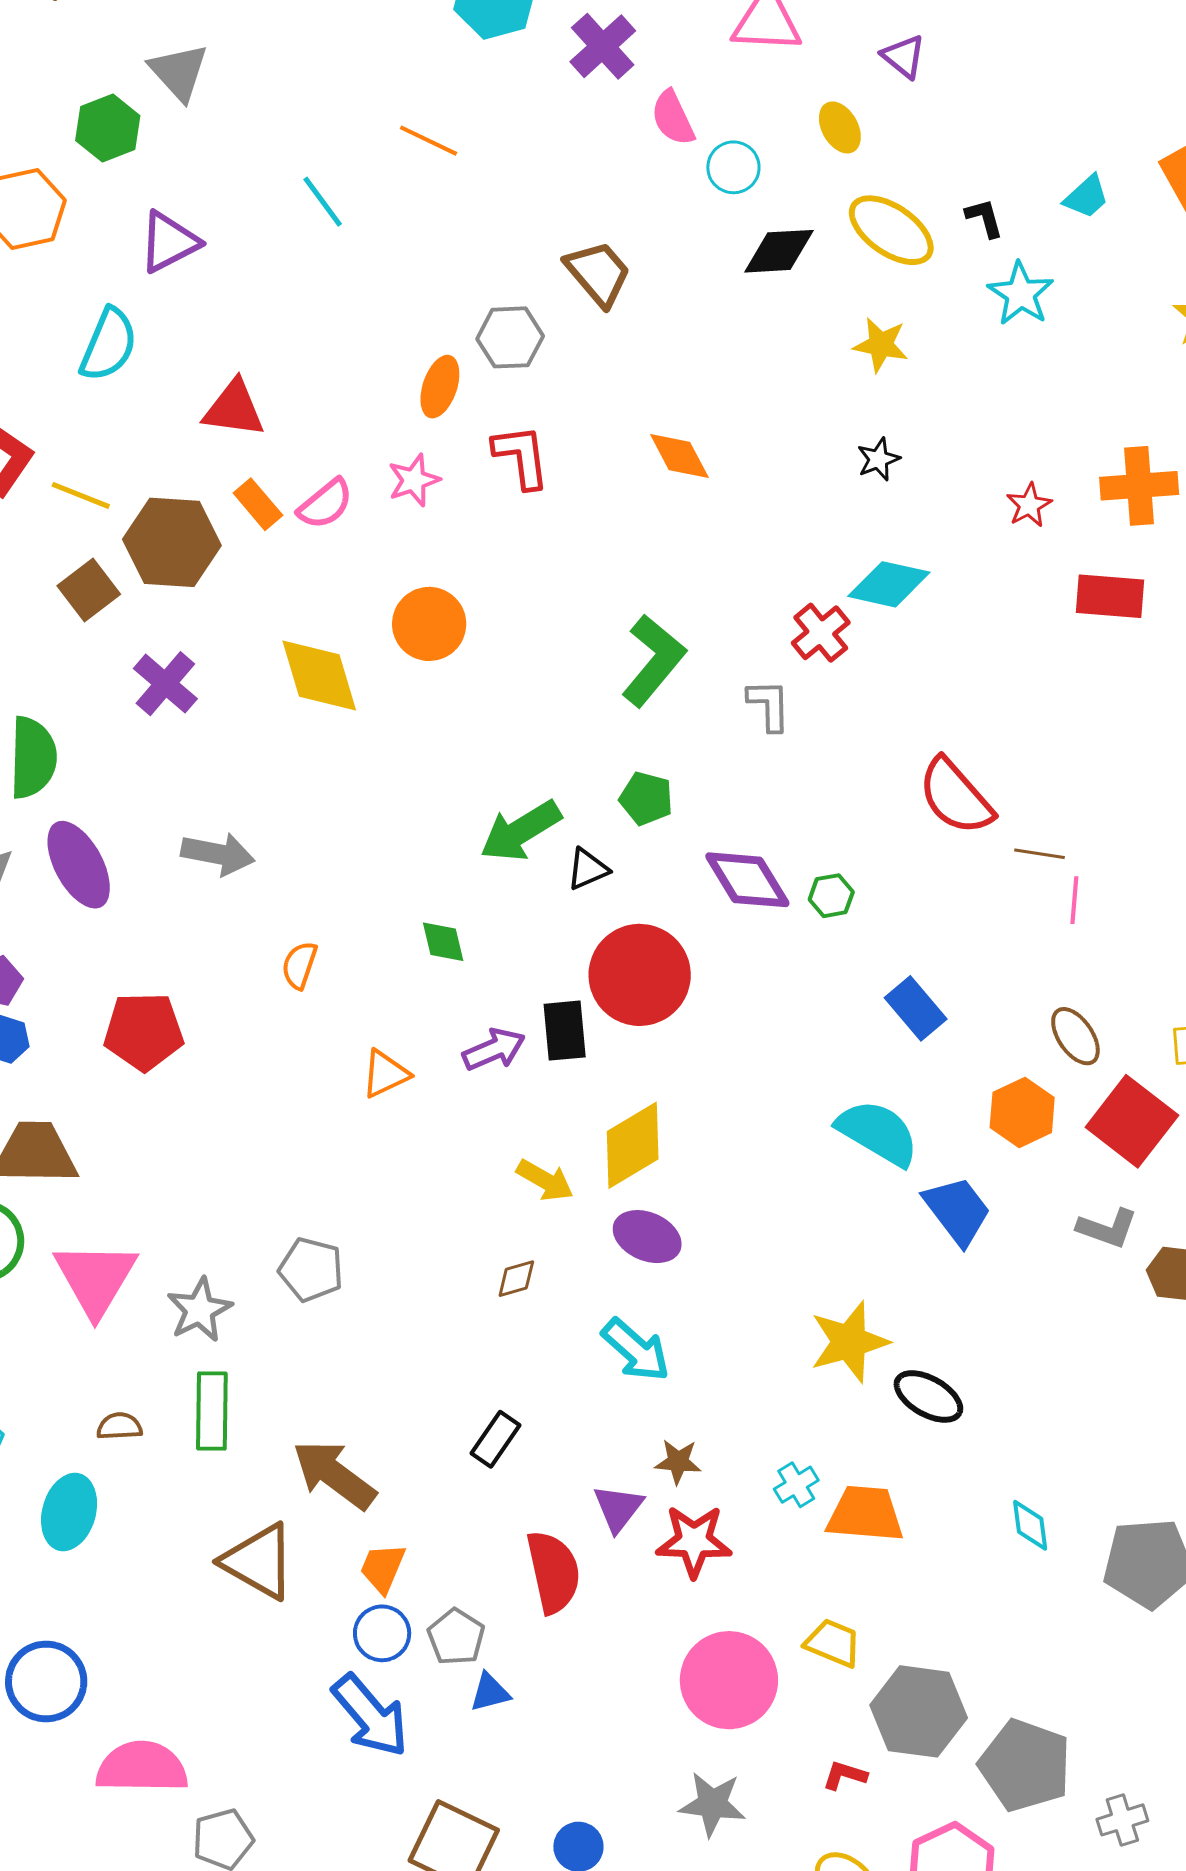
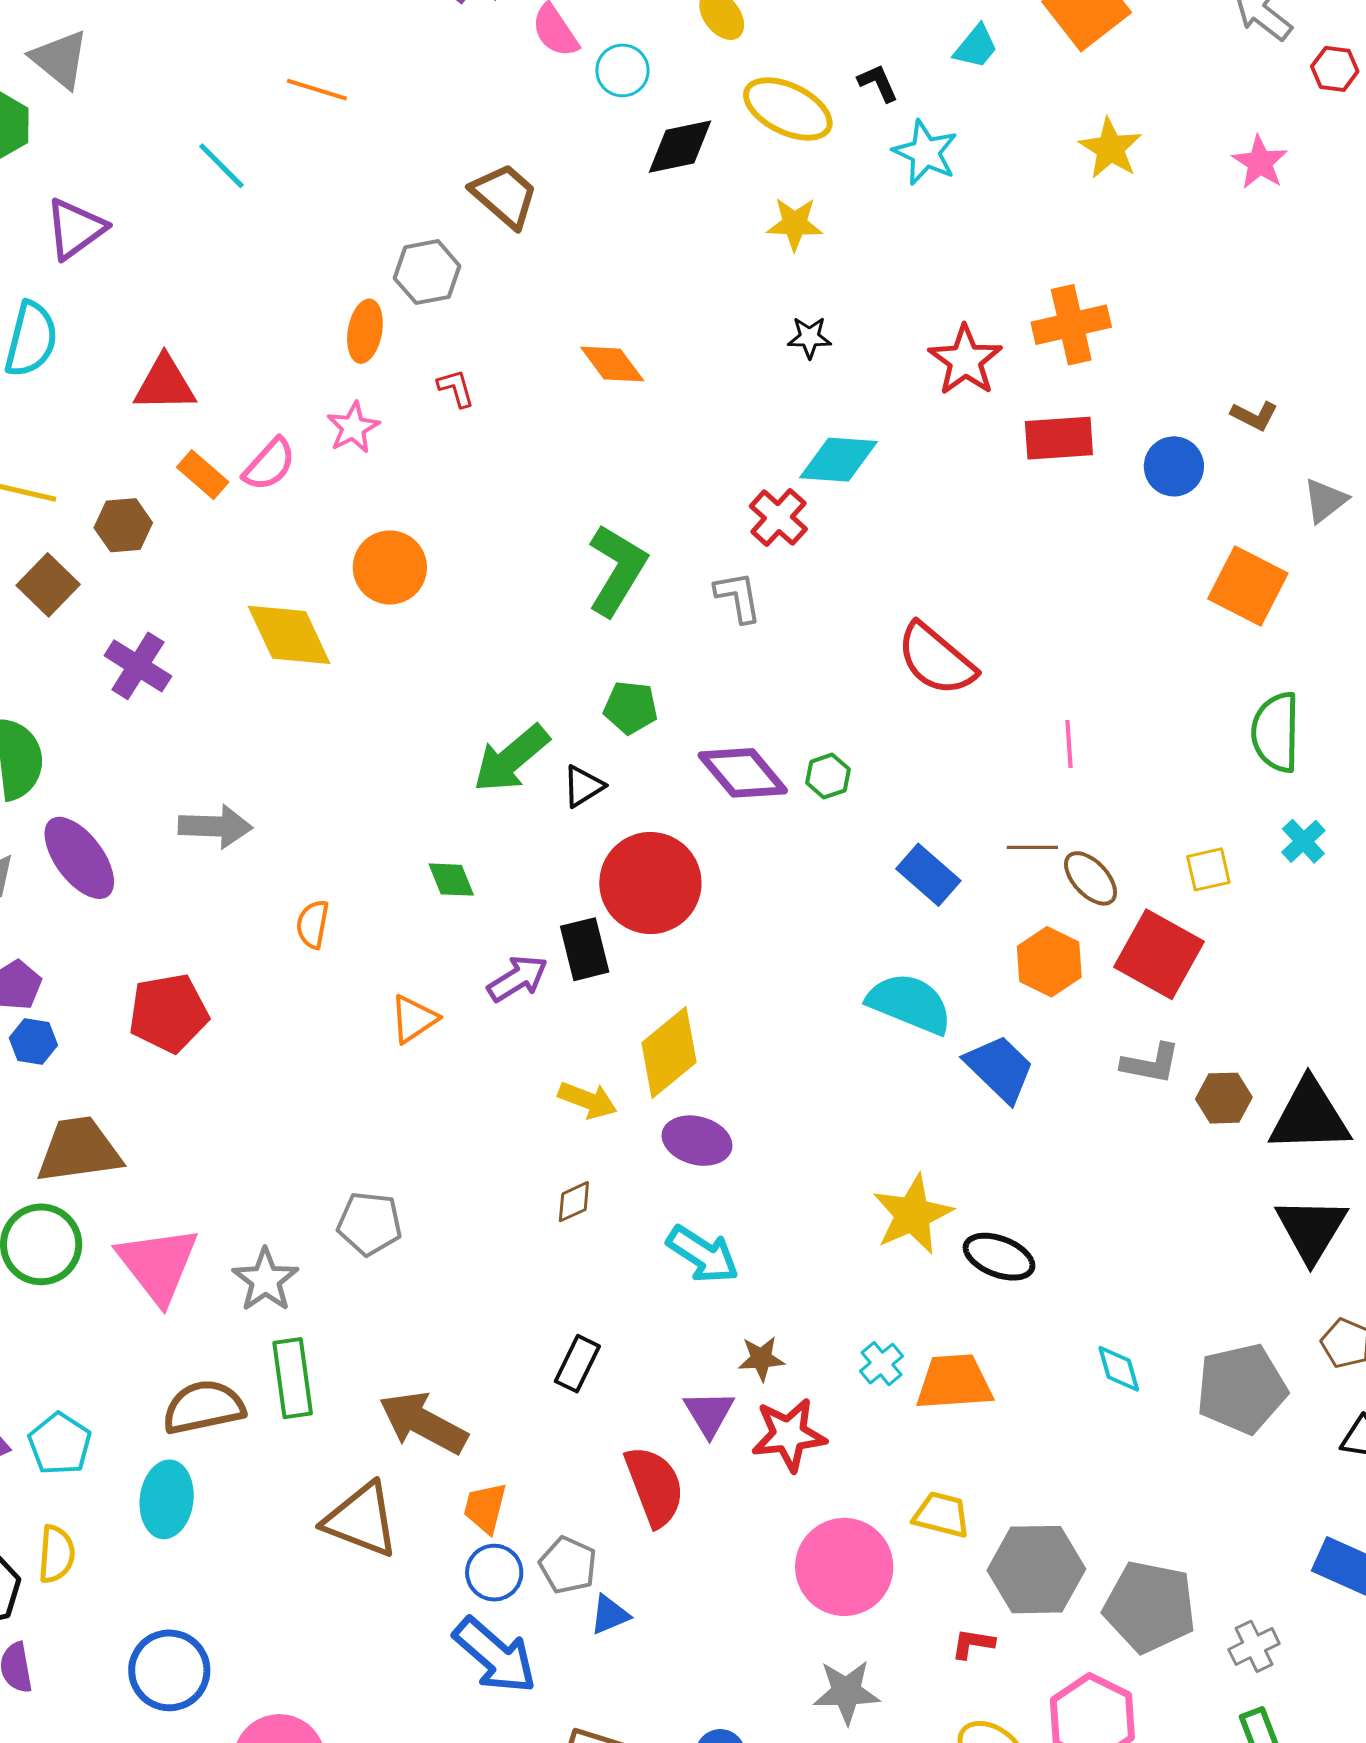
red L-shape: (521, 457) -> (456, 388), size x0.6
black star: (878, 459) -> (809, 337), turned 30
red star: (1029, 505) -> (965, 360), size x1.6
brown hexagon: (172, 542) -> (123, 525), size x0.6
brown line: (1039, 854) -> (1032, 847), moved
brown semicircle: (119, 1426) -> (204, 1407), size x1.8

